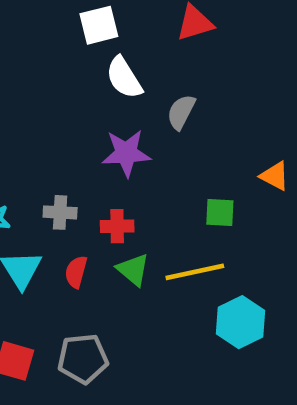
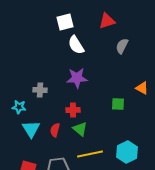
gray semicircle: (181, 112) -> (122, 46), moved
gray cross: (60, 212) -> (40, 90), moved
yellow line: (195, 272) -> (90, 154), moved

